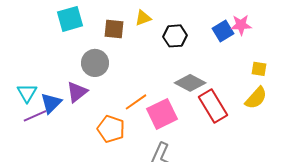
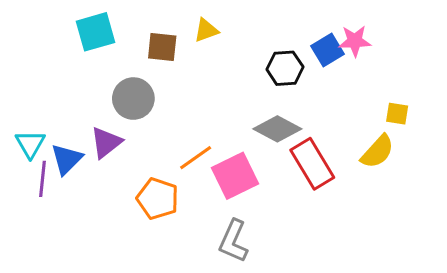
black hexagon: (175, 36) -> (285, 68), moved
yellow square: (259, 69) -> (397, 114), moved
purple line: (35, 116) -> (42, 179), turned -60

